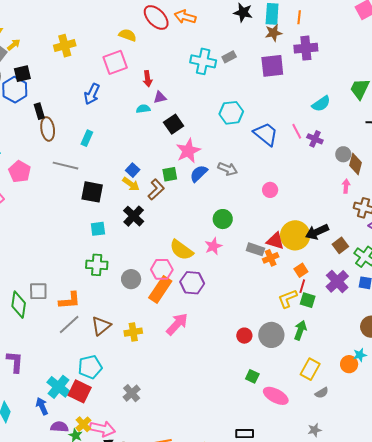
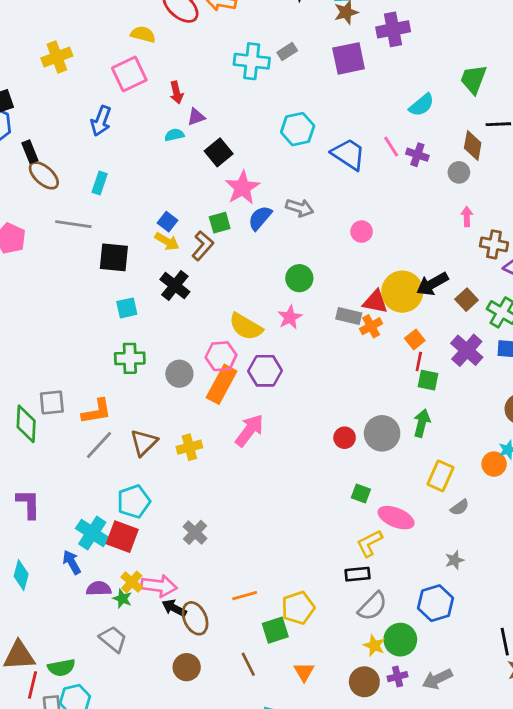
brown ellipse: (48, 129) -> (44, 175), turned -35
brown diamond: (356, 164) -> (473, 145), moved
yellow L-shape: (288, 299) -> (369, 543), moved

